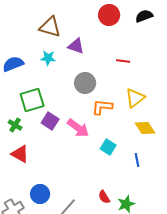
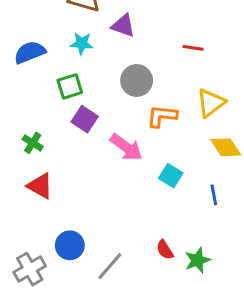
green square: (32, 100) -> (70, 86), moved, size x0.7
purple square: (50, 121) -> (85, 119), moved

